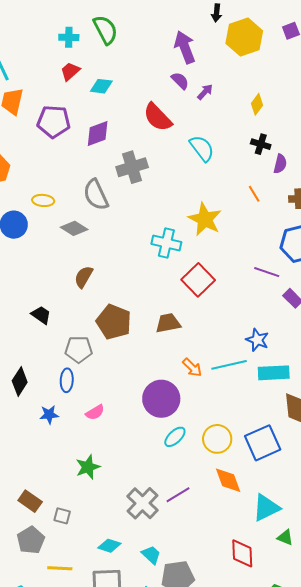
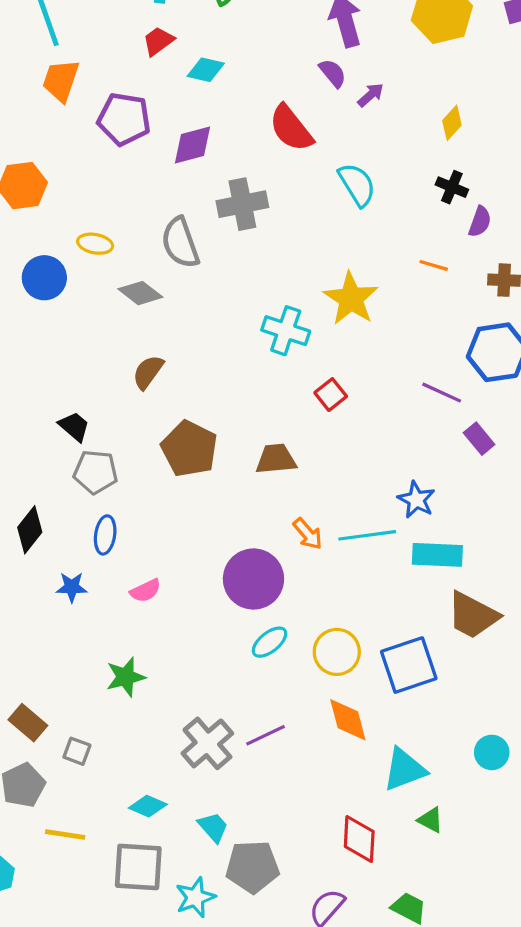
orange line: (254, 194) -> (434, 265), turned -48
red square: (198, 280) -> (331, 395), size x0.6
gray pentagon: (79, 349) -> (96, 472), moved

